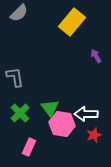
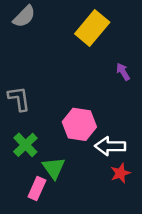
green triangle: (50, 108) -> (54, 168), moved
pink hexagon: (62, 124) -> (79, 124), moved

